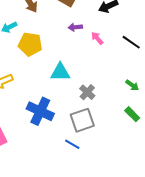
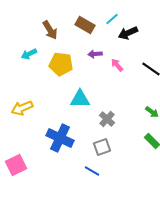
yellow pentagon: (30, 44) -> (61, 64), moved
gray square: (82, 120) -> (102, 147), size x0.7

